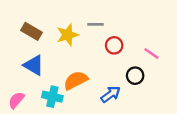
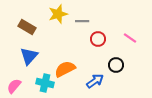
yellow star: (68, 35) -> (58, 14), moved
pink line: (151, 54) -> (130, 38), moved
blue triangle: (34, 65) -> (29, 56), turned 42

